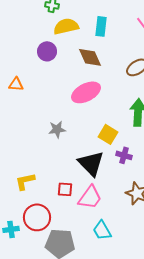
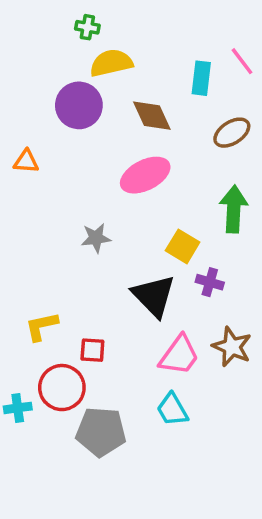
cyan rectangle: (101, 26) -> (201, 78), moved
purple circle: (47, 51) -> (79, 105), size x1.4
red square: (65, 189) -> (92, 350), moved
pink trapezoid: (90, 197) -> (179, 355), moved

